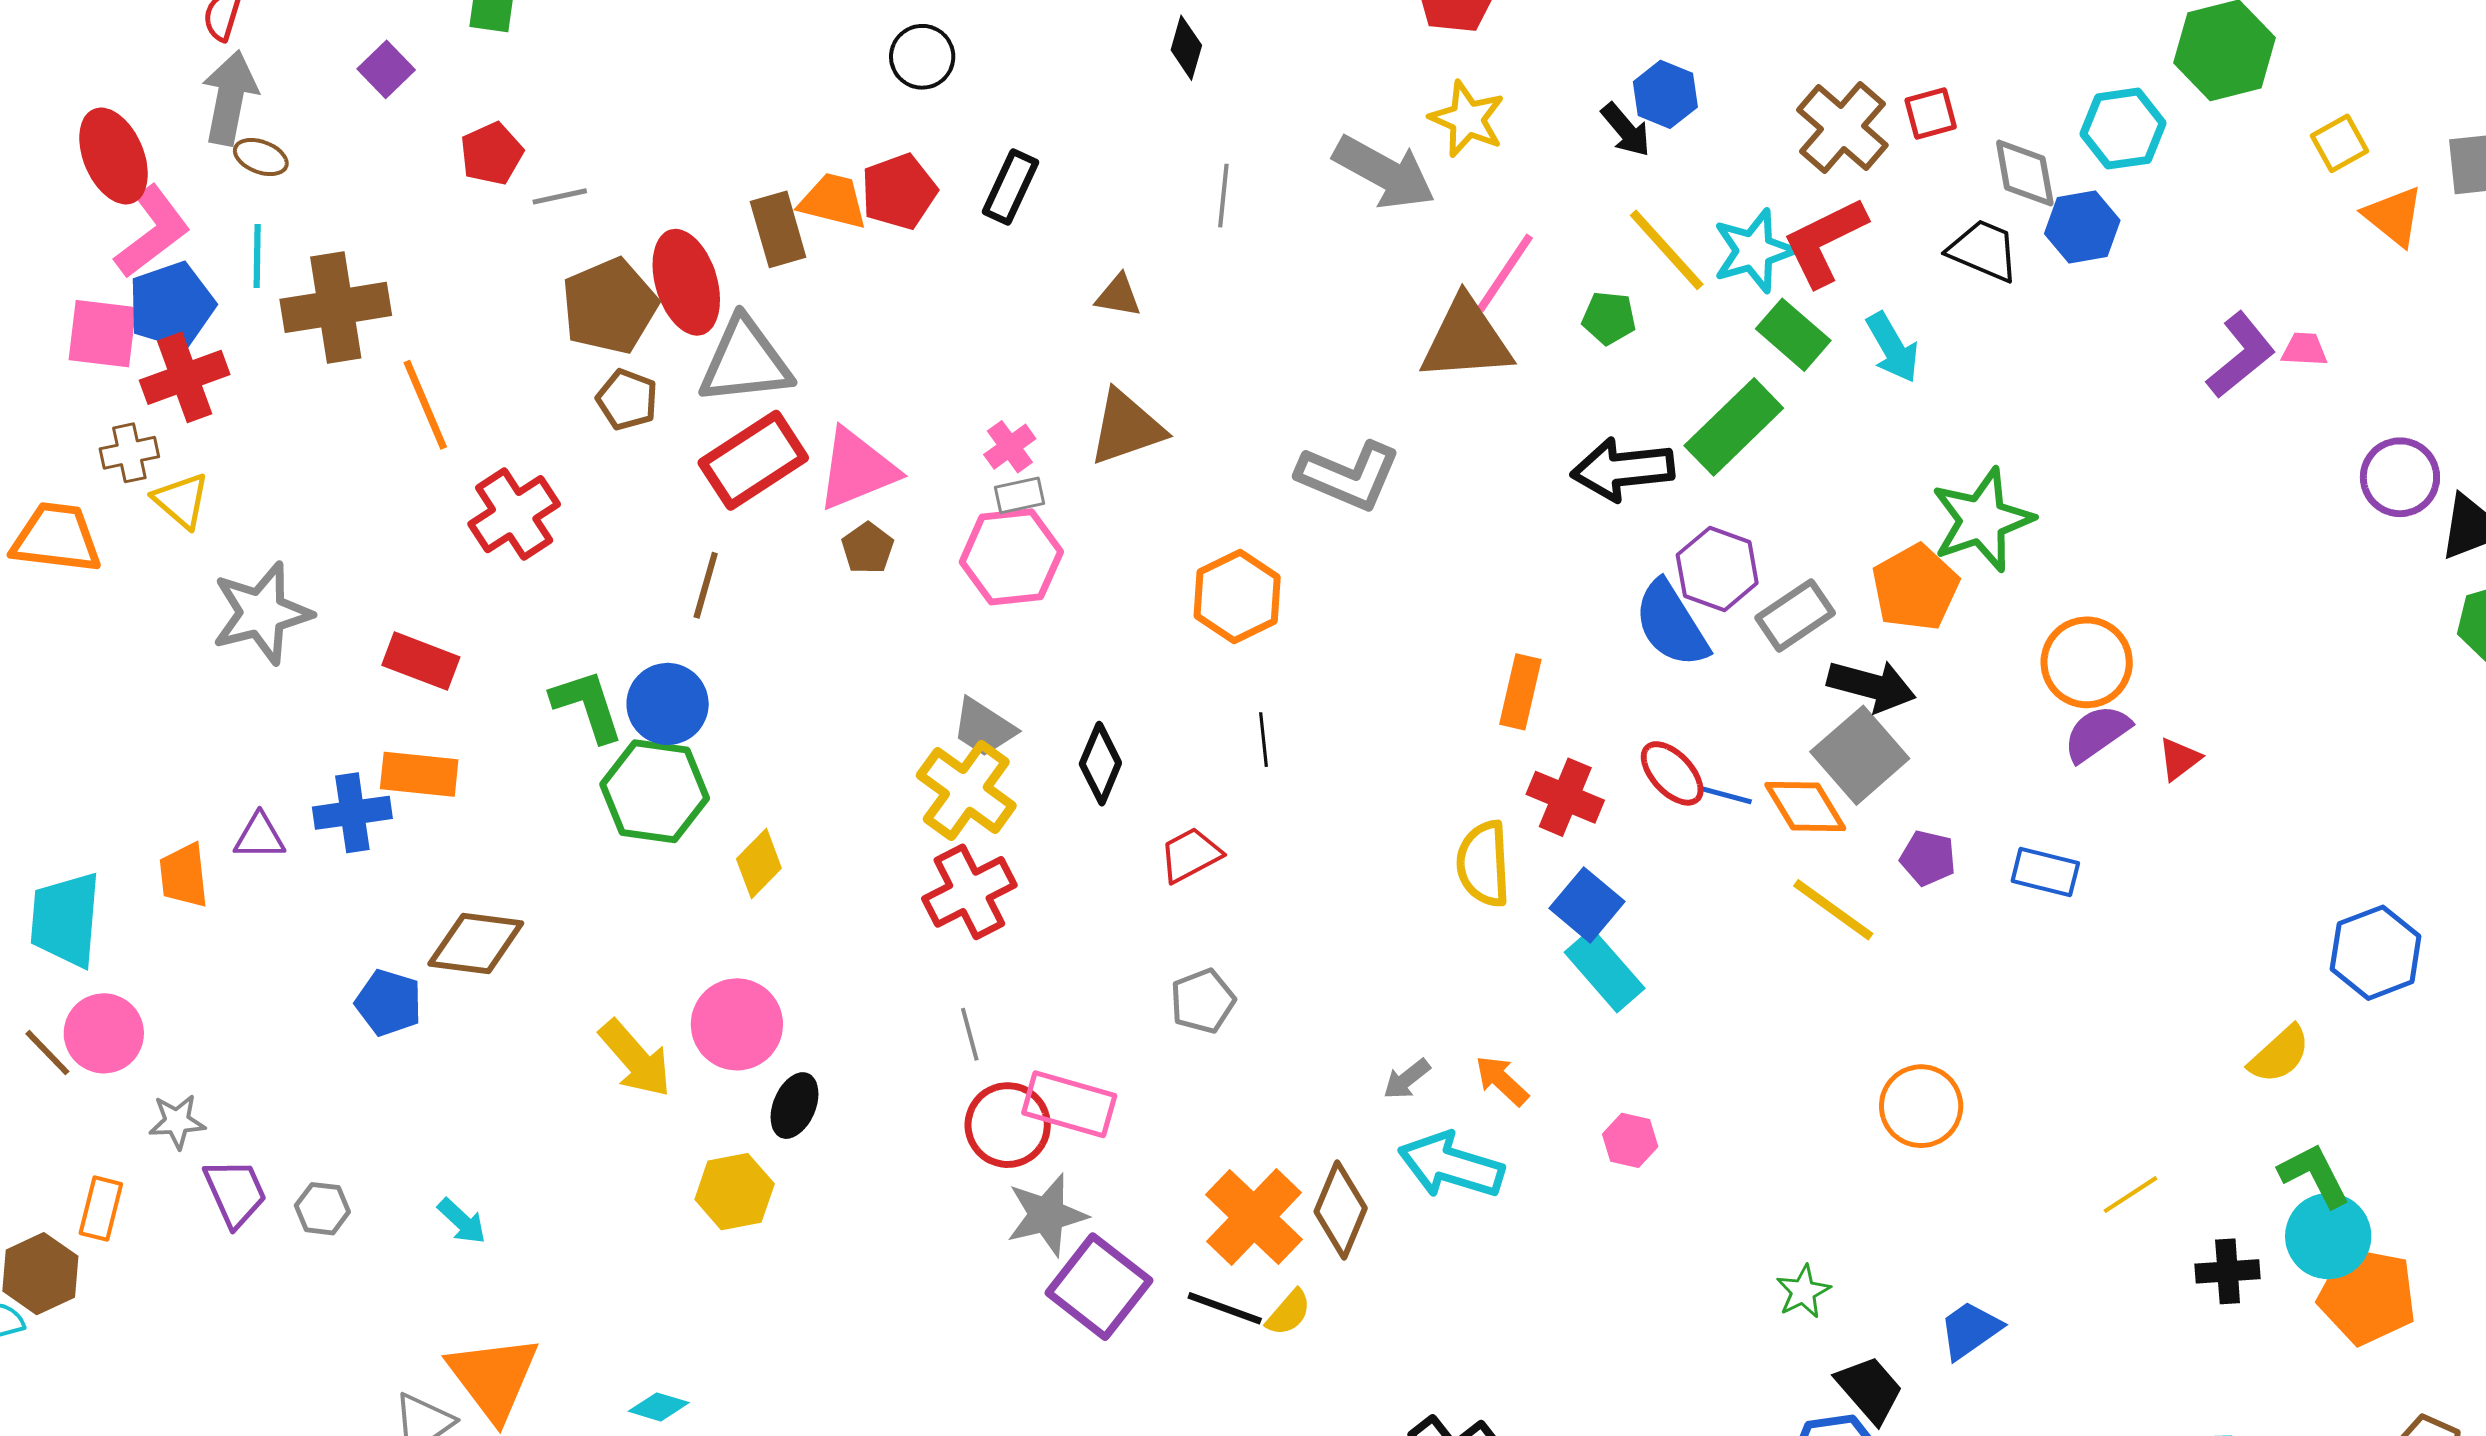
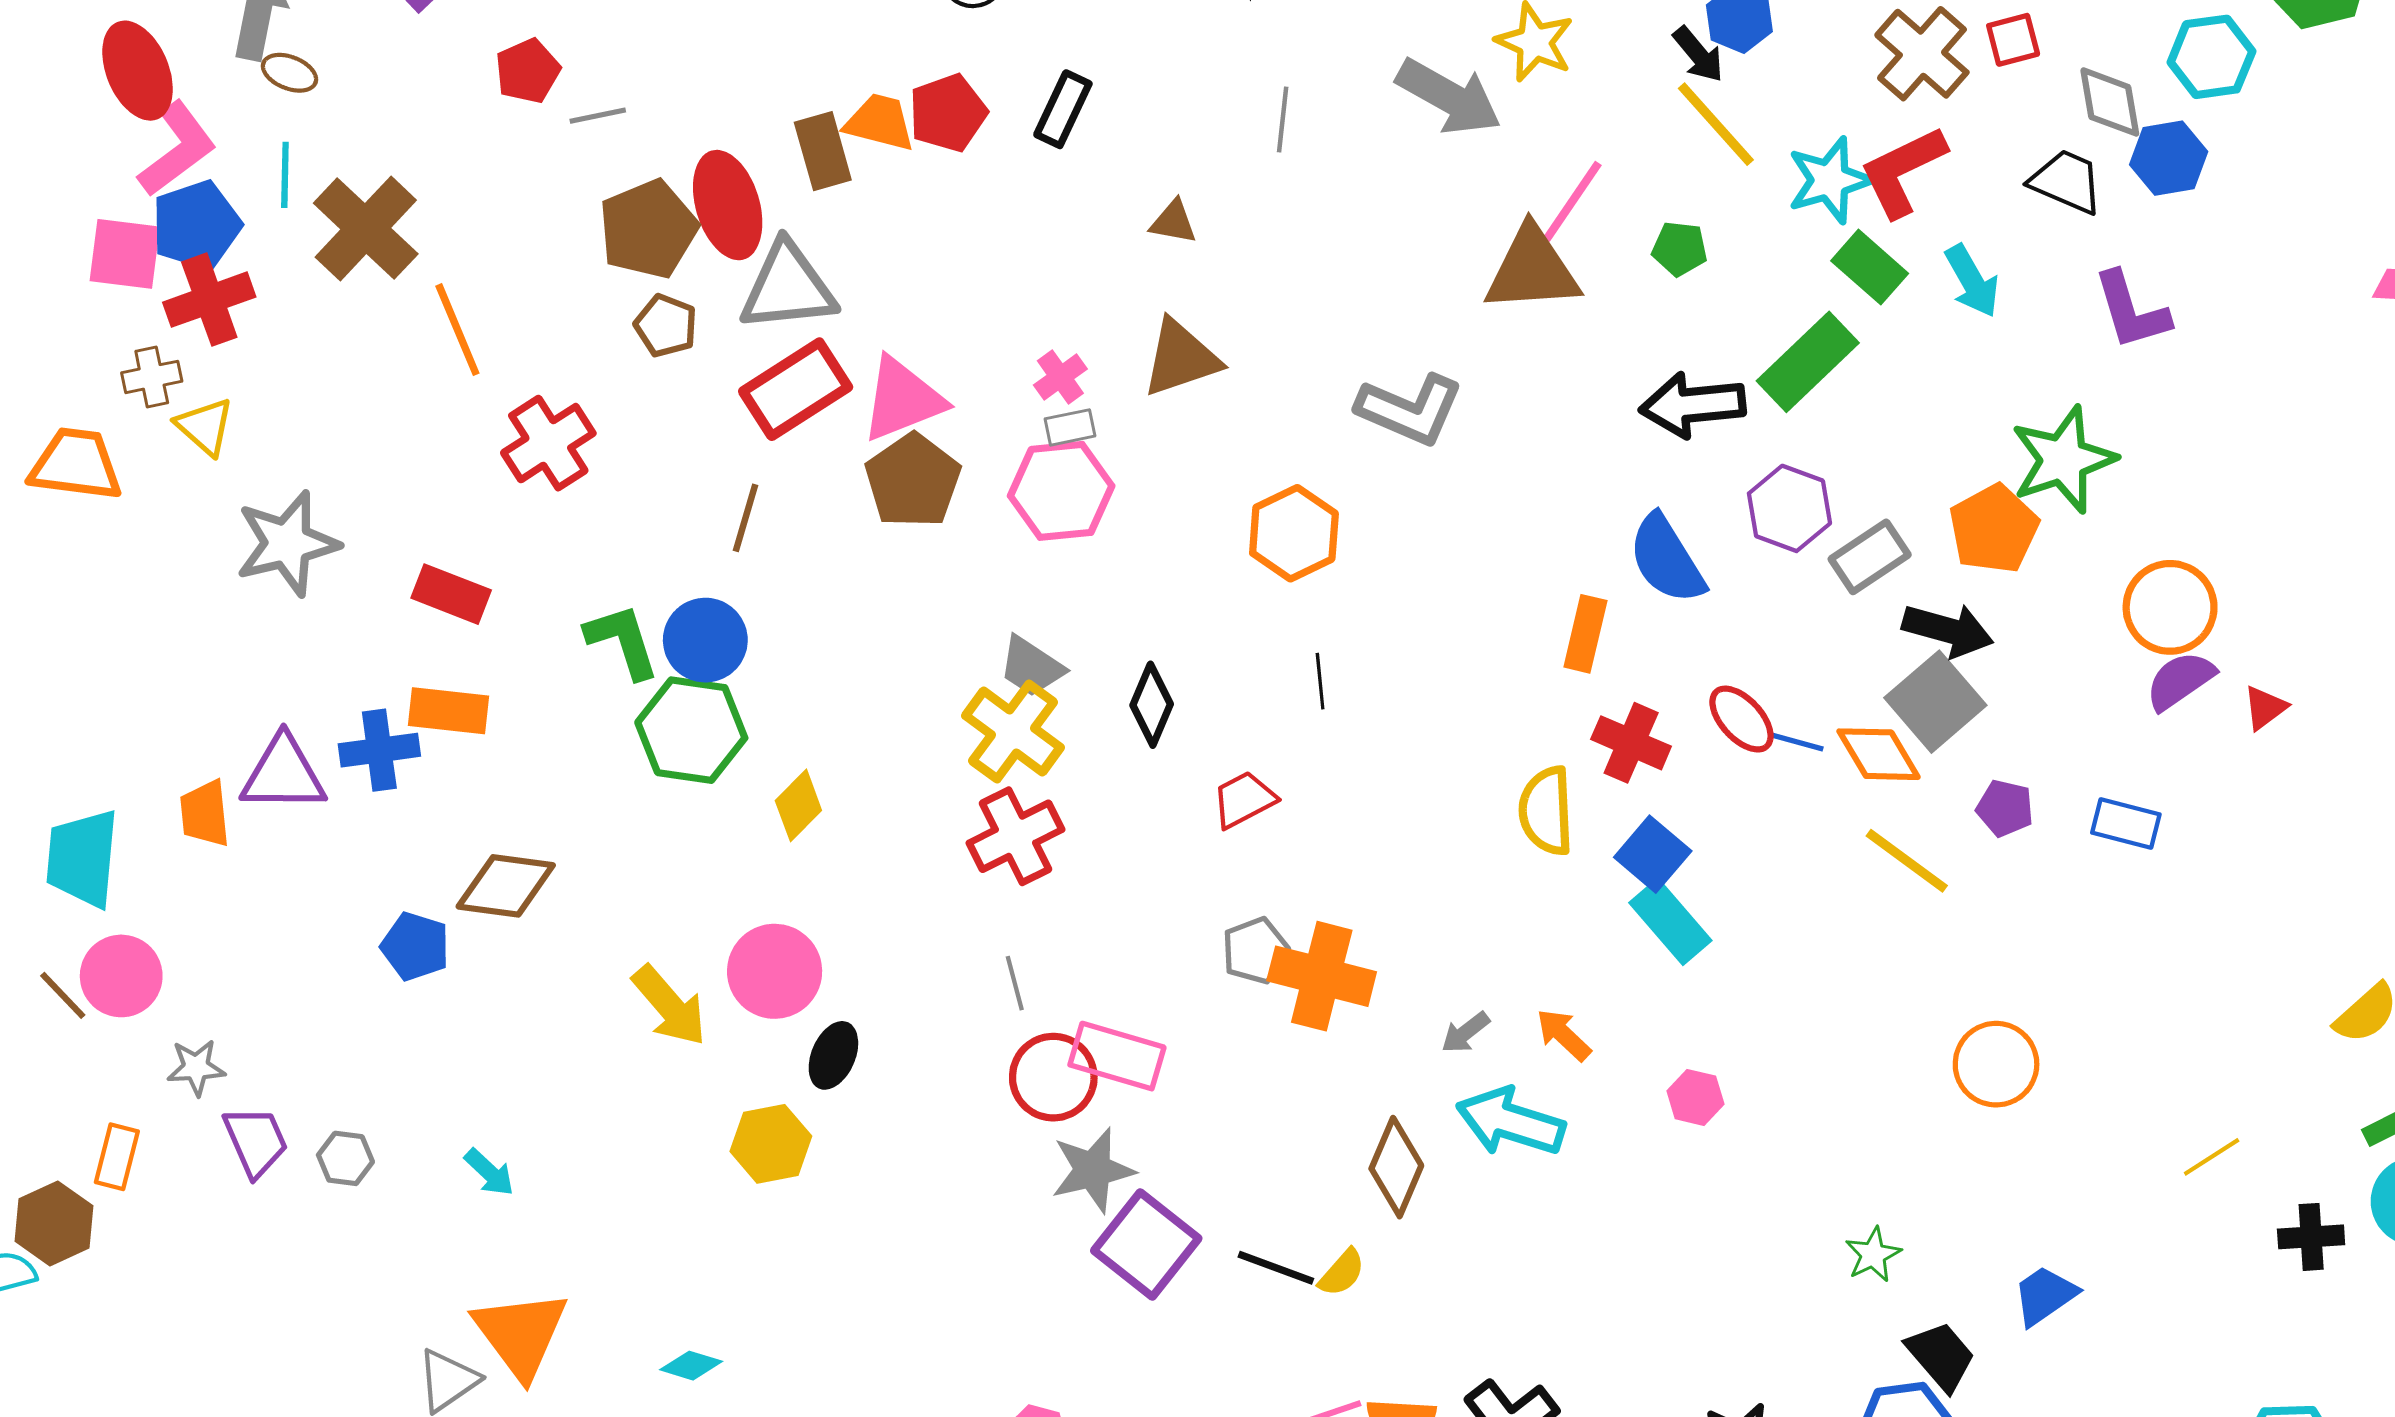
yellow line: (1667, 250) -> (1716, 124), moved
brown cross: (336, 307) -> (366, 229), turned -38
purple L-shape: (2241, 355) -> (2131, 311), moved, turned 112
brown pentagon: (868, 548) -> (913, 481), size x1.8
blue semicircle: (1671, 624) -> (1667, 559), moved
purple triangle: (260, 837) -> (283, 774), size x1.6
orange cross: (1254, 1217) -> (1322, 976), moved, turned -30

